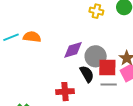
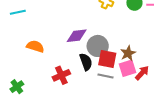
orange semicircle: (32, 37) -> (35, 46), moved
red cross: (65, 92) -> (61, 75), turned -30

